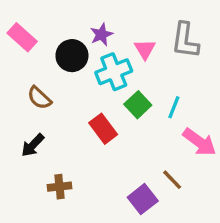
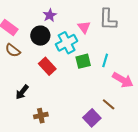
purple star: (101, 35) -> (50, 15), moved
brown semicircle: (39, 98) -> (13, 50), moved
green square: (138, 105) -> (83, 61), turned 35
red rectangle: (103, 129) -> (47, 66), moved

